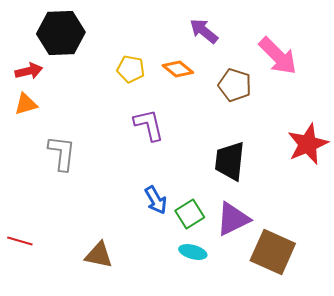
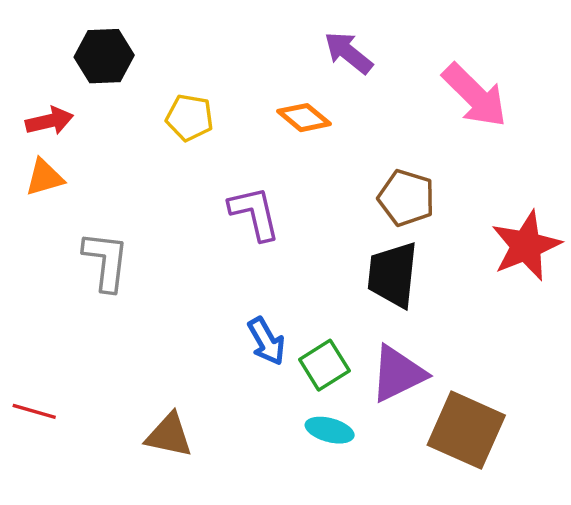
black hexagon: (61, 33) -> (104, 56), size x0.7
yellow pentagon: (131, 69) -> (190, 118), moved
brown pentagon: (235, 85) -> (406, 198), moved

